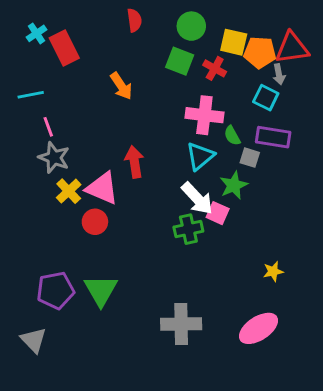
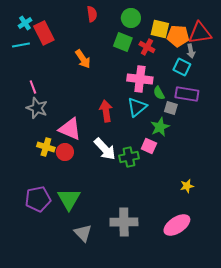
cyan line: (31, 95) -> (21, 45), moved
red arrow: (134, 162) -> (106, 111), moved
yellow cross: (69, 191) -> (46, 147), moved, turned -30
white arrow: (197, 198) -> (105, 149), moved
gray triangle: (34, 340) -> (83, 233), moved

